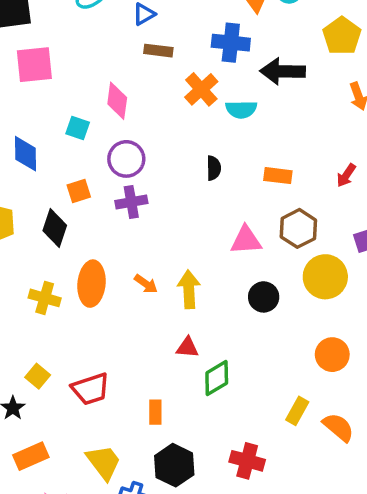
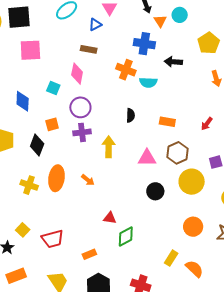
brown rectangle: (158, 51) -> (89, 49), moved
black arrow: (283, 71) -> (173, 62), size x0.7
orange cross: (201, 89) -> (126, 70), turned -30
yellow arrow: (189, 289) -> (109, 147), moved
orange rectangle: (155, 412) -> (89, 254), turned 64

